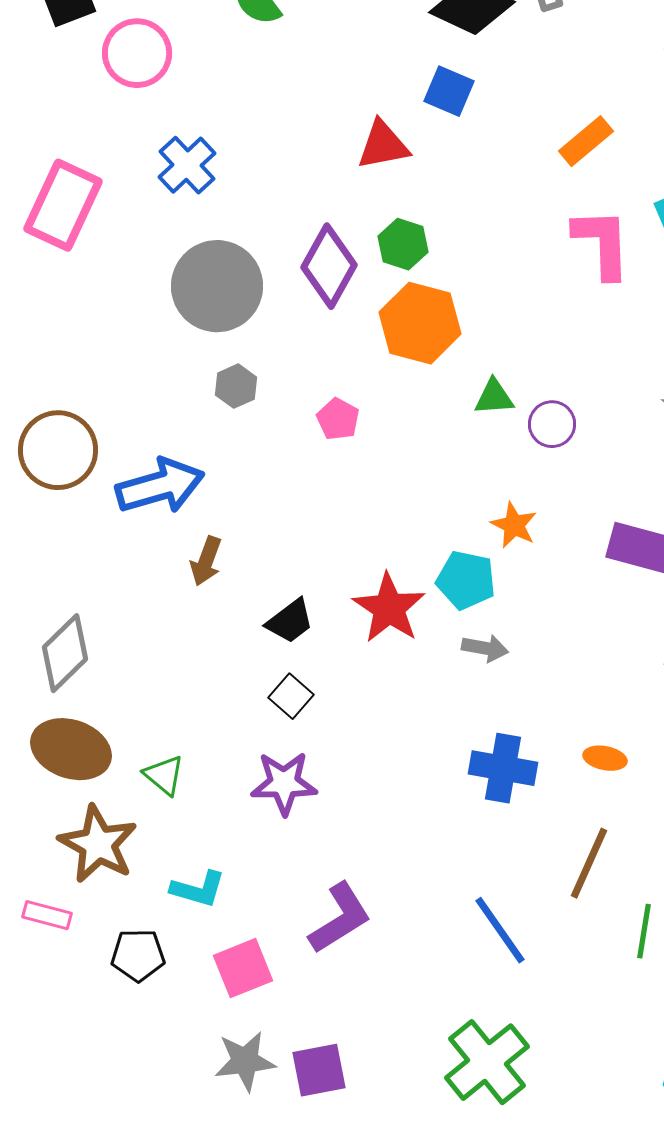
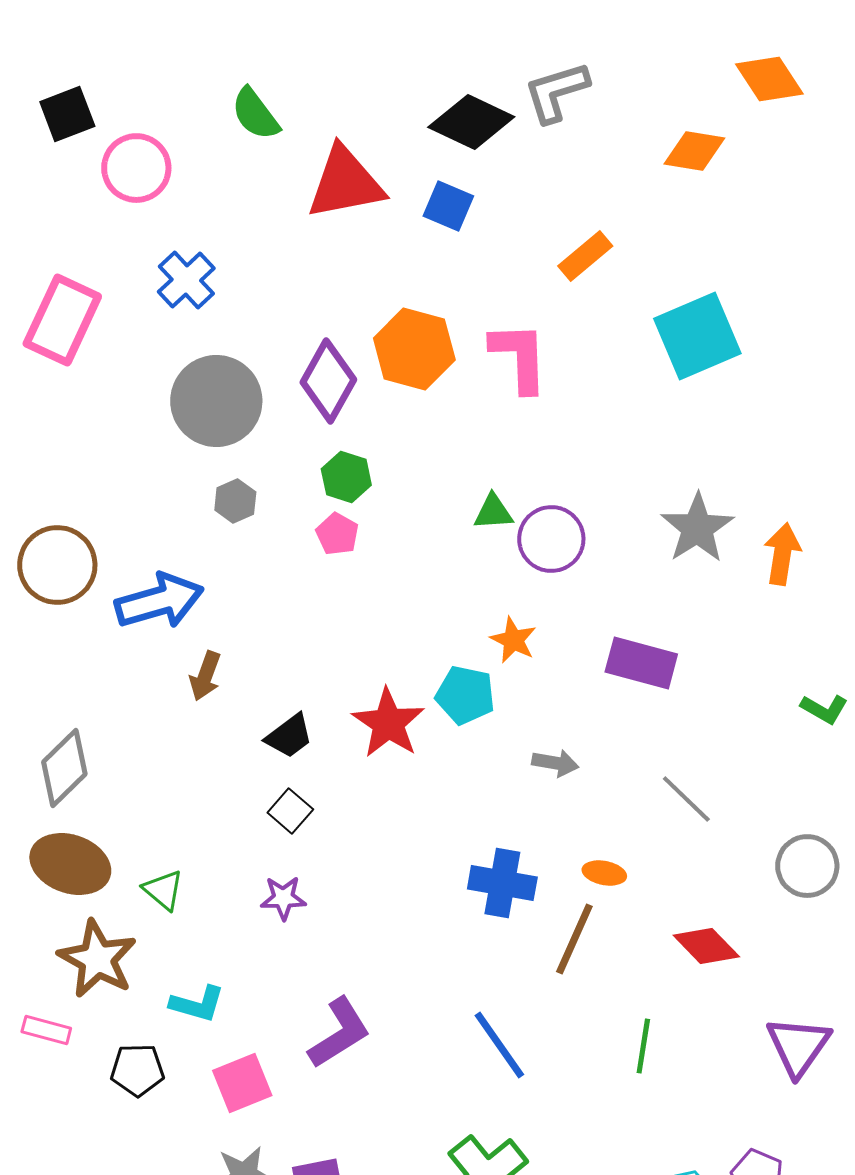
red triangle: (383, 145) -> (345, 183), moved, size x1.5
pink L-shape: (602, 243) -> (519, 357), moved
green hexagon: (403, 244) -> (346, 477), moved
orange hexagon: (420, 323) -> (414, 349), moved
purple circle: (552, 424) -> (551, 539), size x1.4
gray arrow: (485, 648) -> (555, 763), moved
purple star: (284, 783) -> (283, 898), size x0.7
brown line: (589, 863) -> (574, 939), moved

